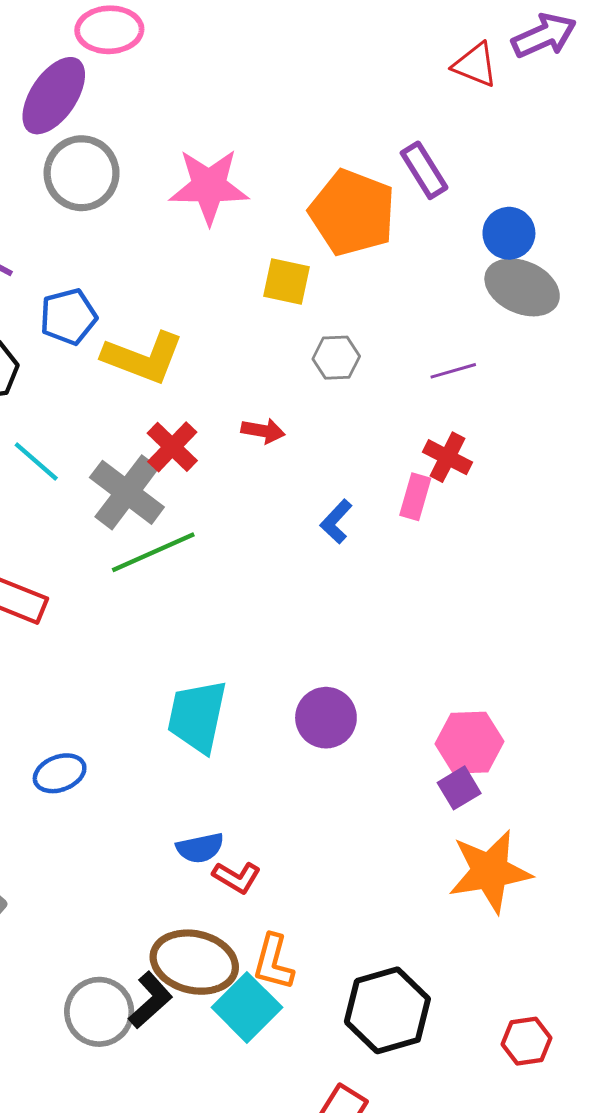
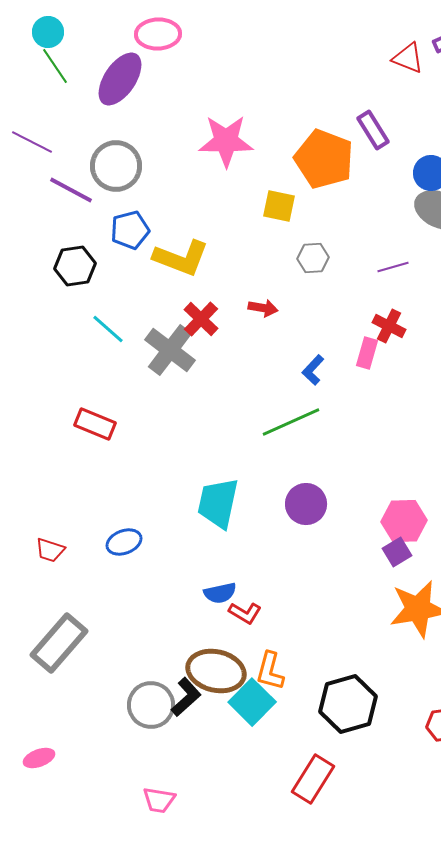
gray circle: (82, 173) -> (116, 166), moved
green line: (153, 552) -> (291, 422), moved

